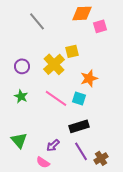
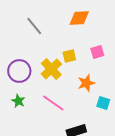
pink square: (100, 26) -> (97, 52), moved
purple circle: (22, 66) -> (19, 71), size x1.5
cyan square: (79, 98) -> (103, 103), moved

